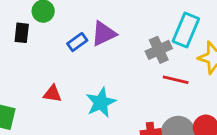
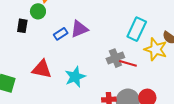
gray cross: (159, 50) -> (115, 58), moved
red triangle: (52, 94) -> (42, 69), size x1.5

